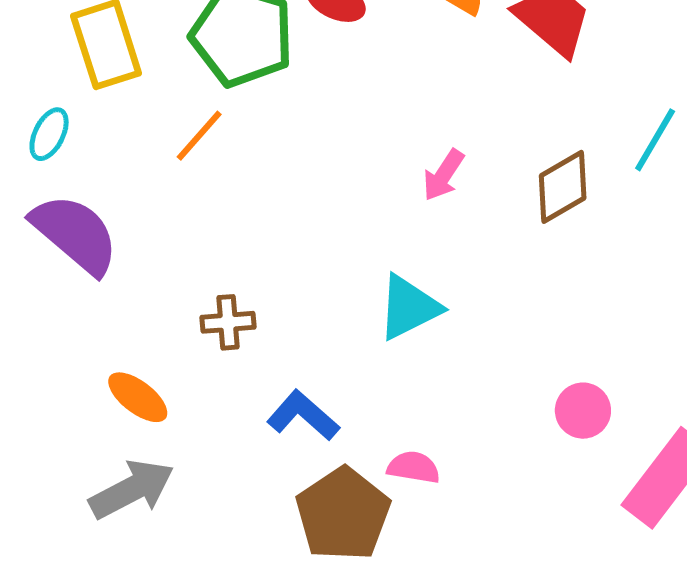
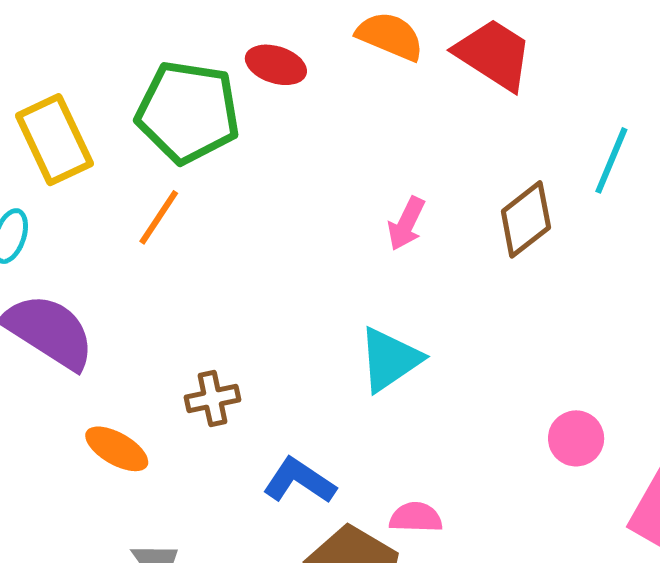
orange ellipse: (138, 397) -> (117, 449), moved

